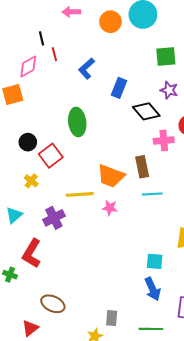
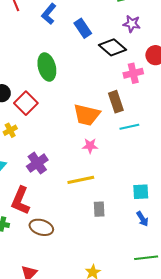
blue rectangle: (119, 88) -> (83, 28), turned -48
yellow cross: (31, 181) -> (10, 130), turned 32
yellow line: (80, 194) -> (81, 180), moved
blue arrow: (153, 289) -> (142, 219), size x0.7
brown ellipse: (53, 304) -> (41, 227), moved
gray rectangle: (112, 318) -> (99, 209), moved

